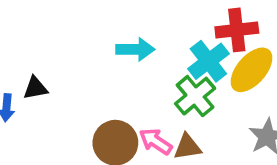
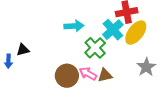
green cross: (195, 96) -> (95, 48), moved

